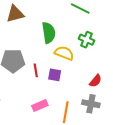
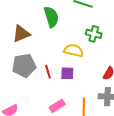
brown triangle: (15, 14) -> (21, 34), moved
green semicircle: (49, 33) -> (51, 17), moved

